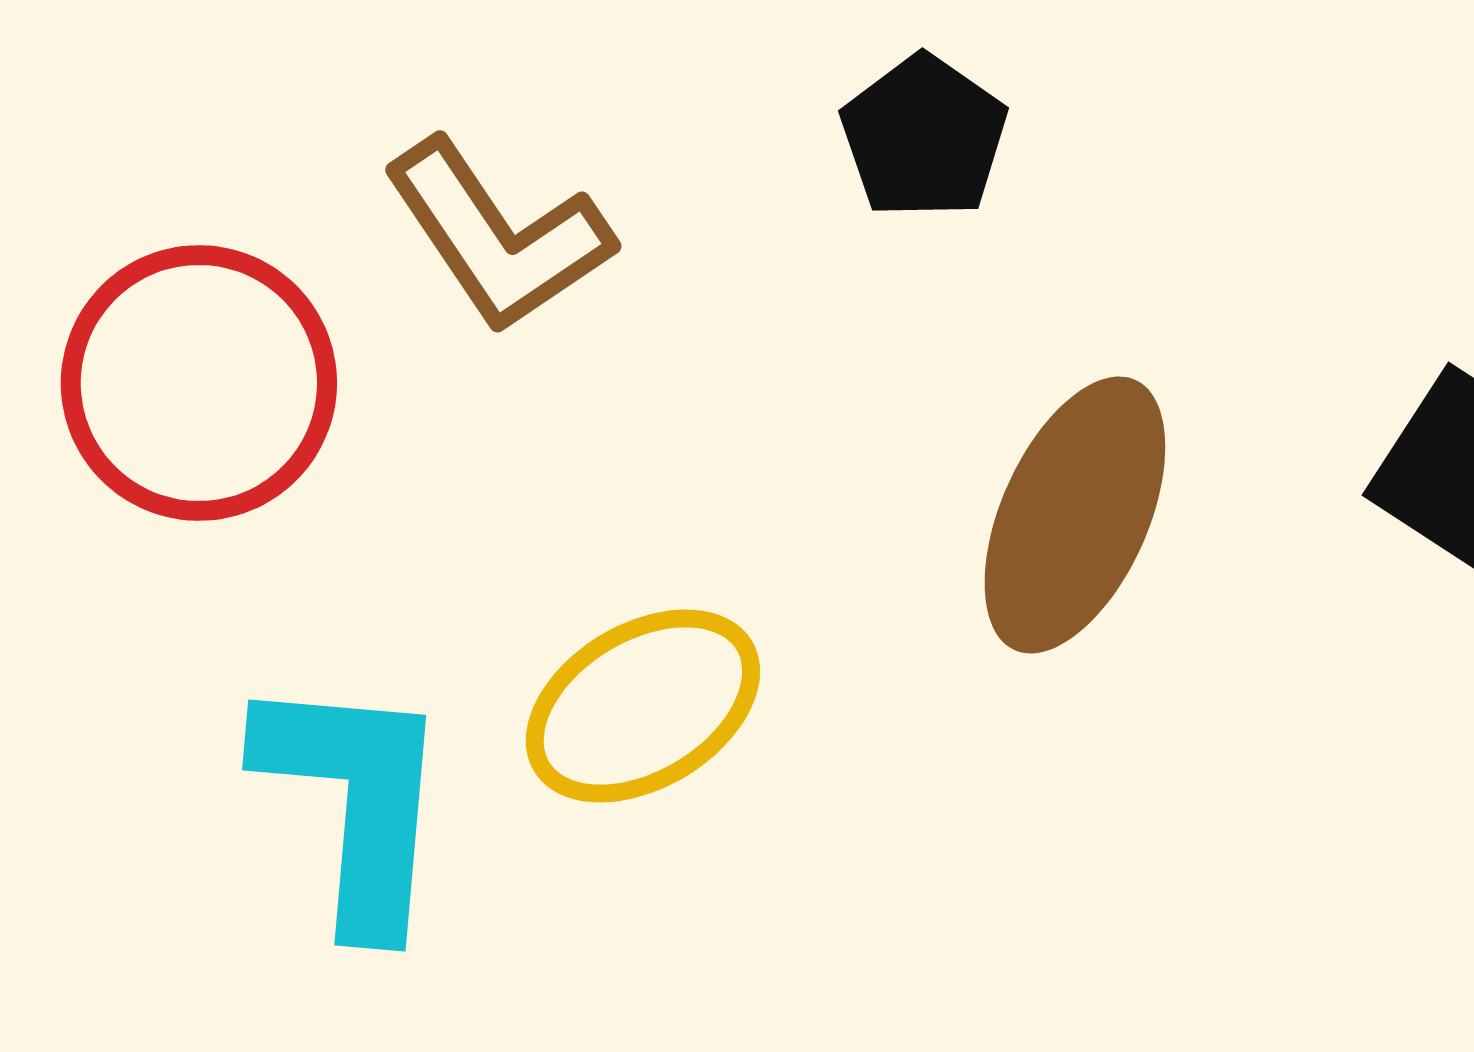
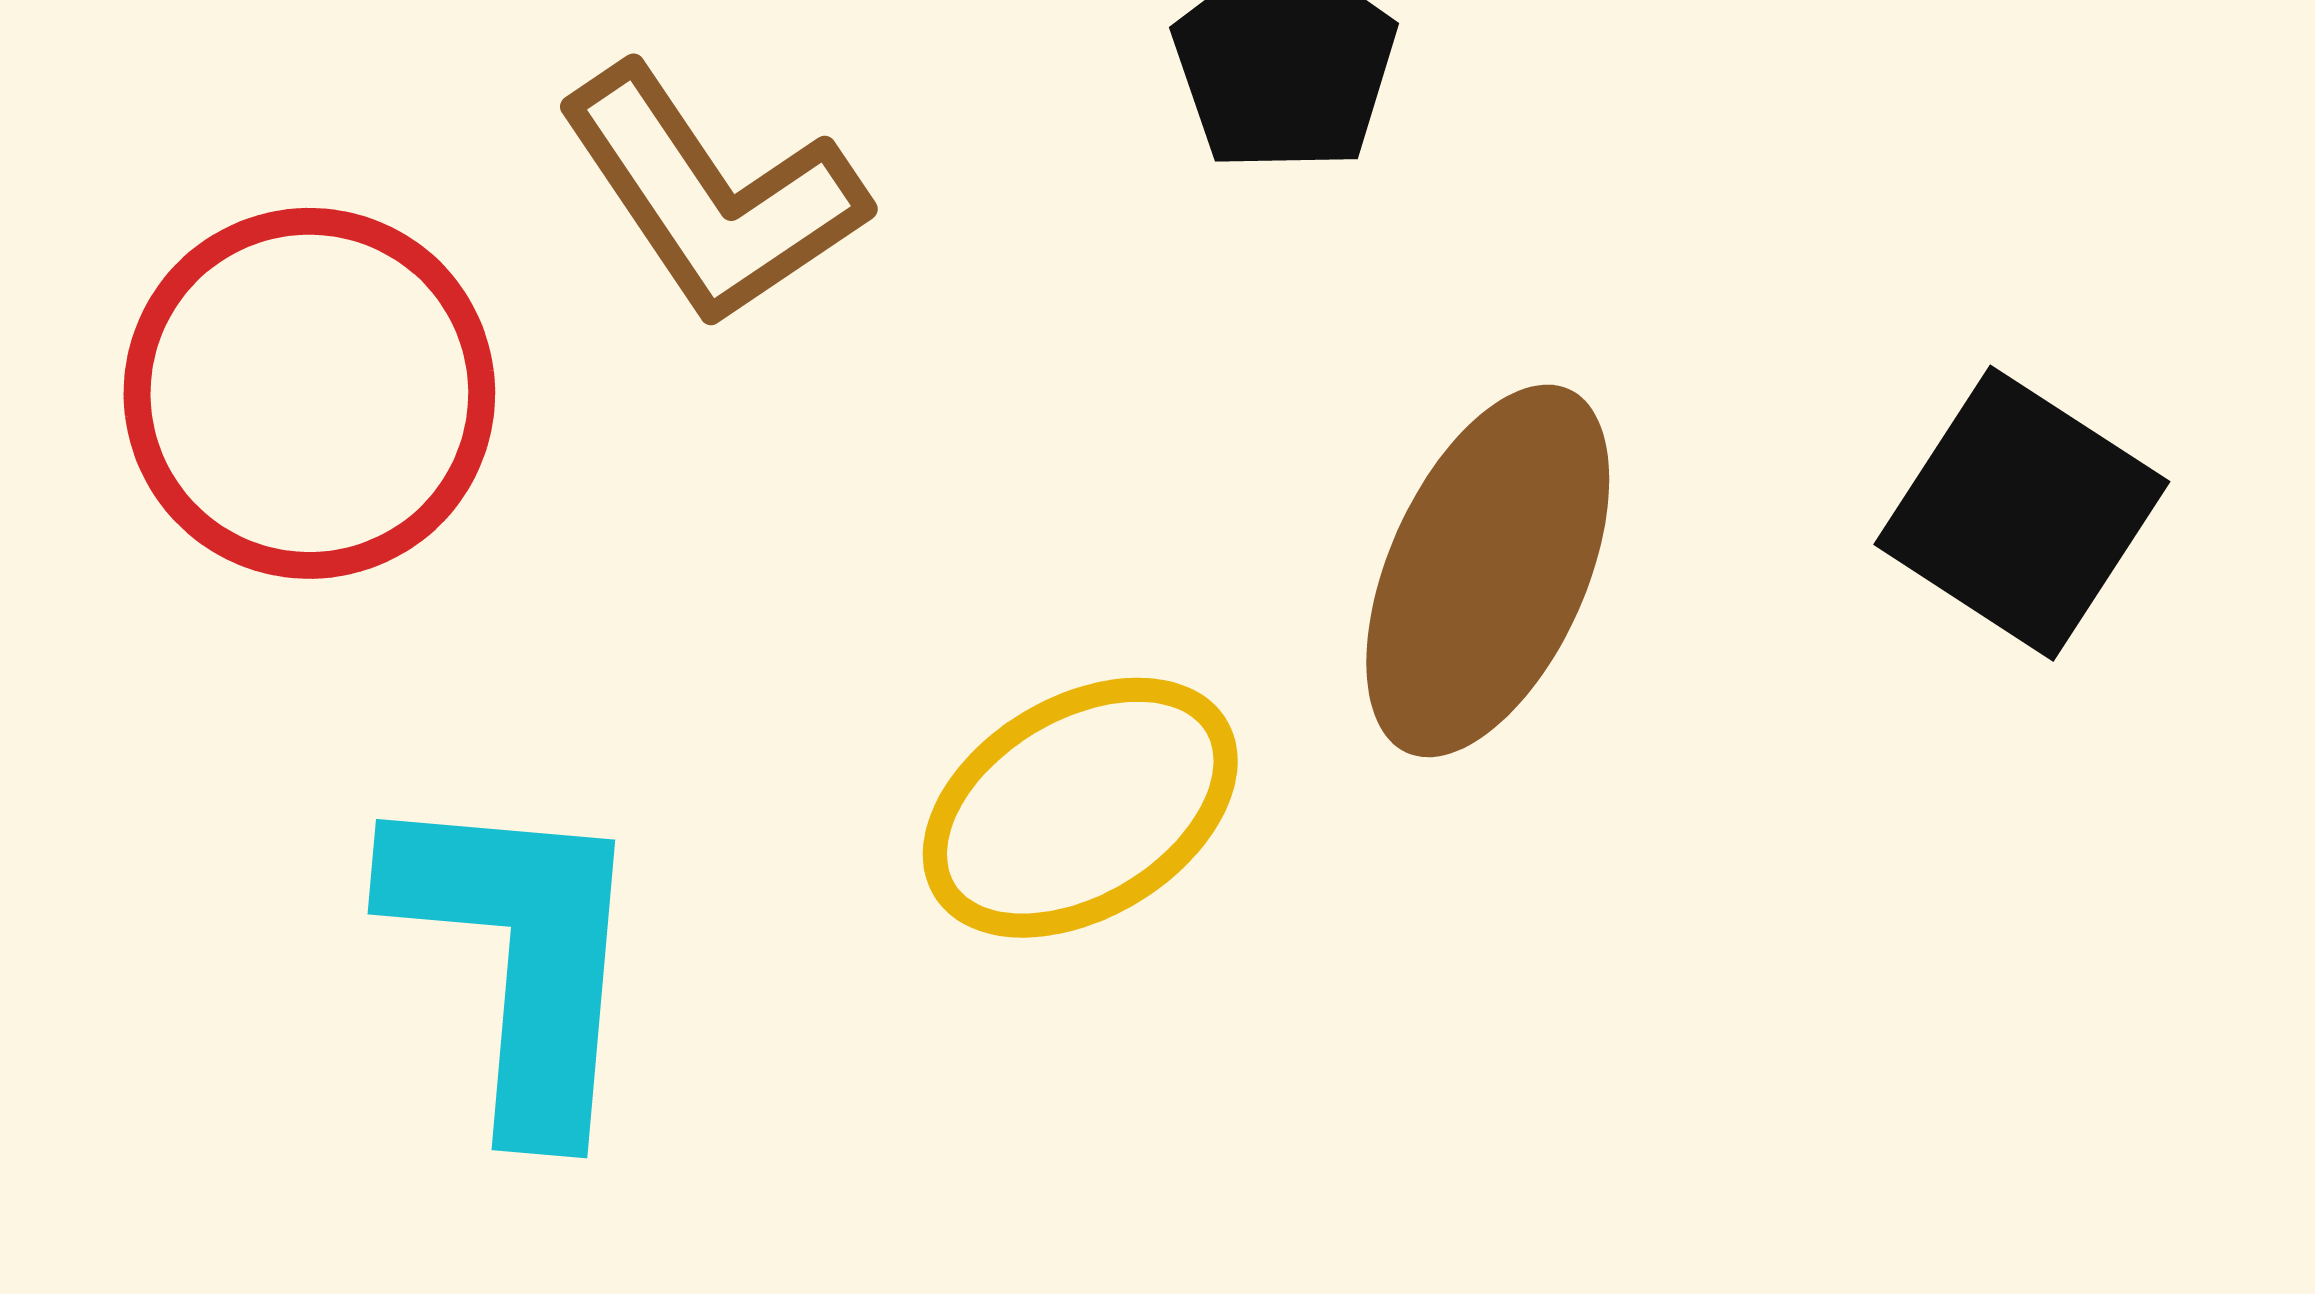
yellow ellipse: (643, 706) -> (1080, 808), moved

